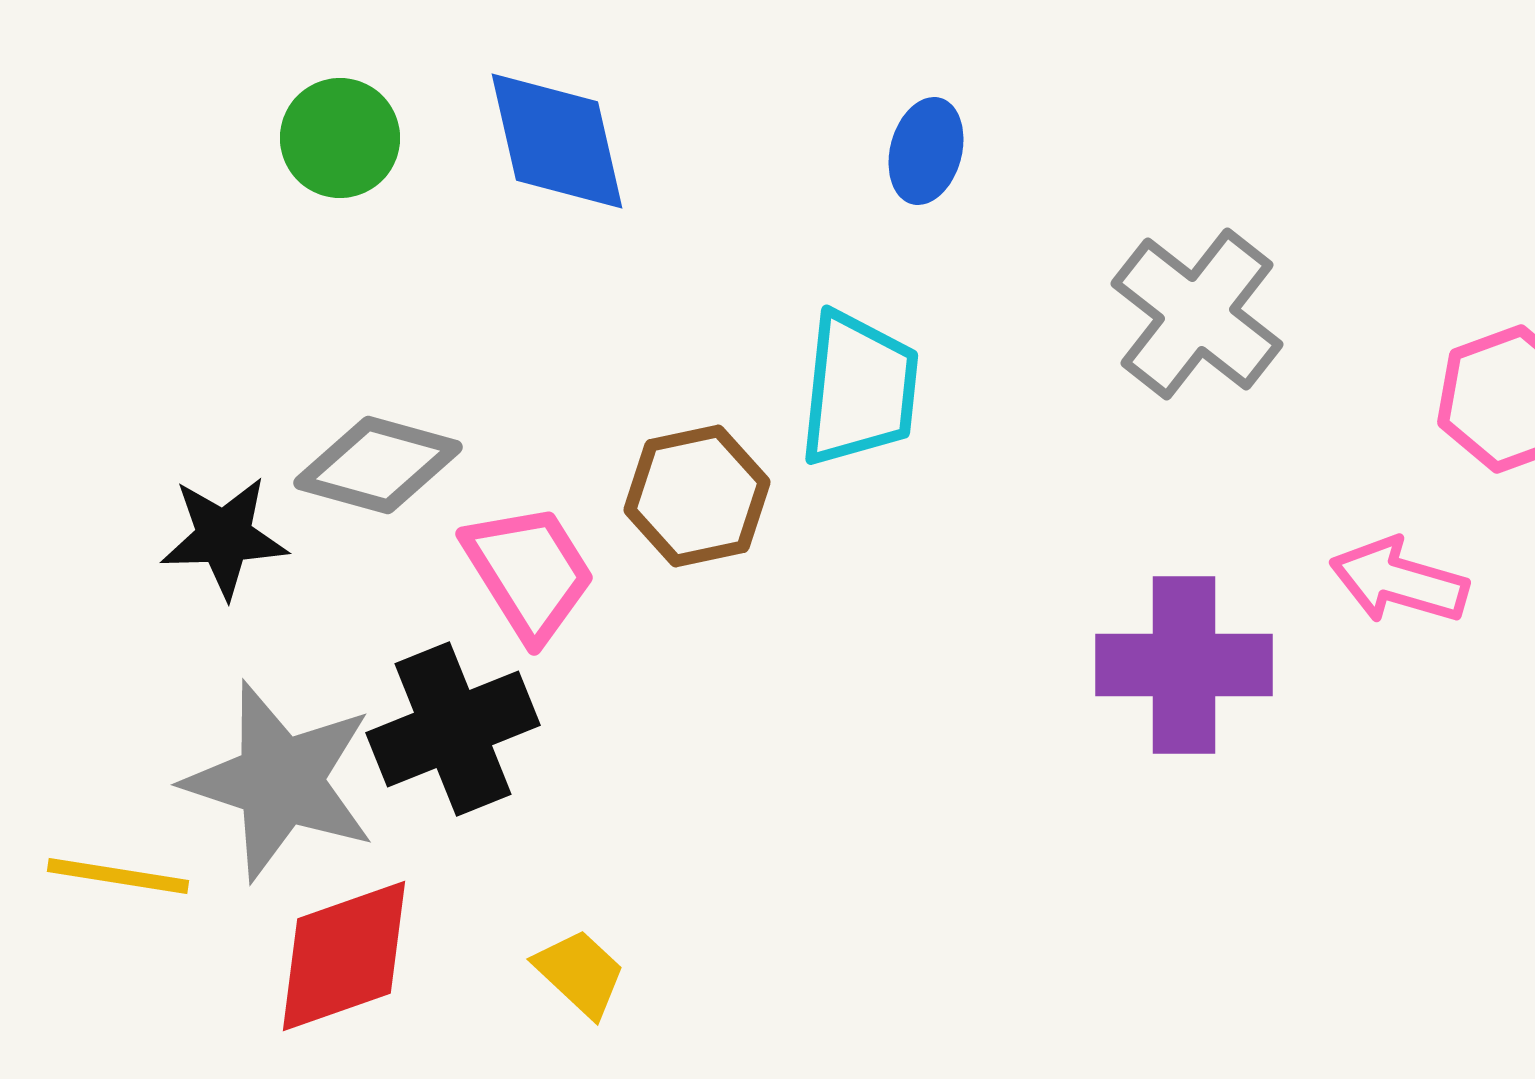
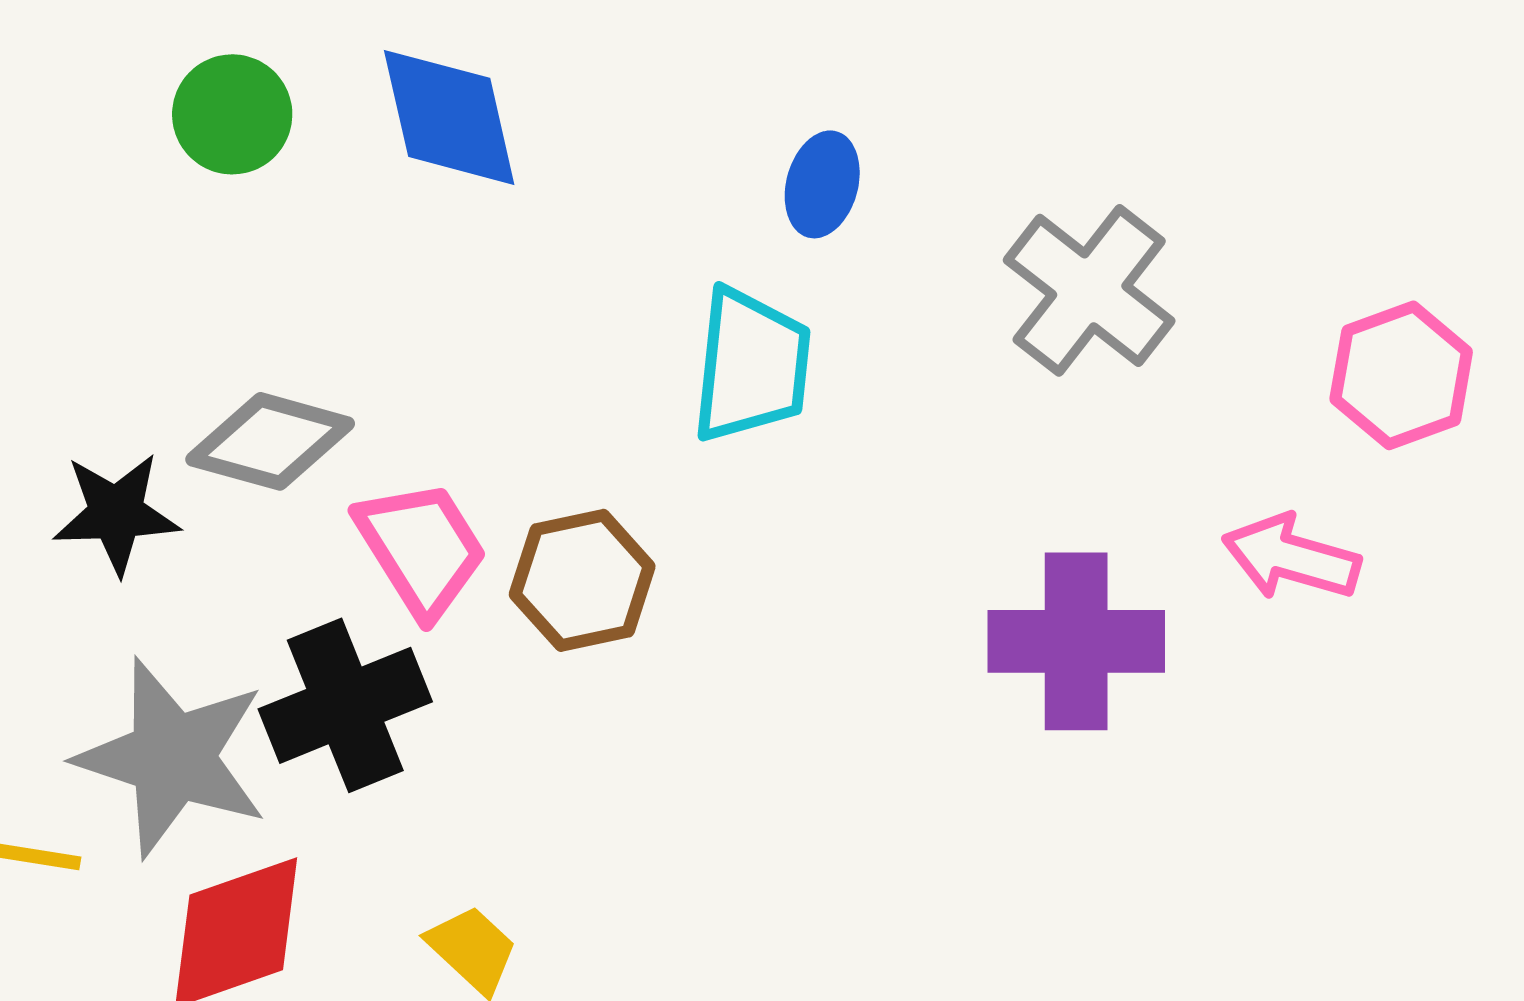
blue ellipse: (926, 151) -> (822, 184), moved
brown hexagon: (697, 496) -> (582, 580), moved

